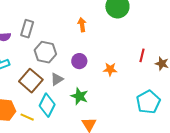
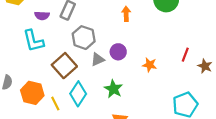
gray triangle: (57, 79) -> (98, 59), moved
yellow line: (27, 117) -> (55, 103), turned 32

